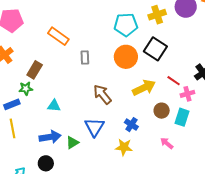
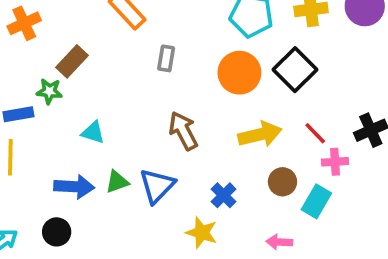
green triangle: (72, 143) -> (117, 182), moved
pink arrow: (167, 143) -> (279, 242), turned -48

